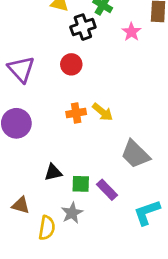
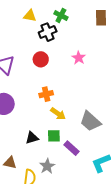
pink star: (131, 32) -> (79, 58), moved
yellow arrow: (103, 112) -> (58, 114), moved
green square: (81, 184) -> (54, 136), moved

